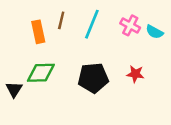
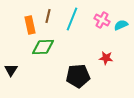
cyan semicircle: (154, 32) -> (121, 25), turned 128
green diamond: (41, 73) -> (43, 47), moved
black pentagon: (93, 78) -> (78, 76), moved

